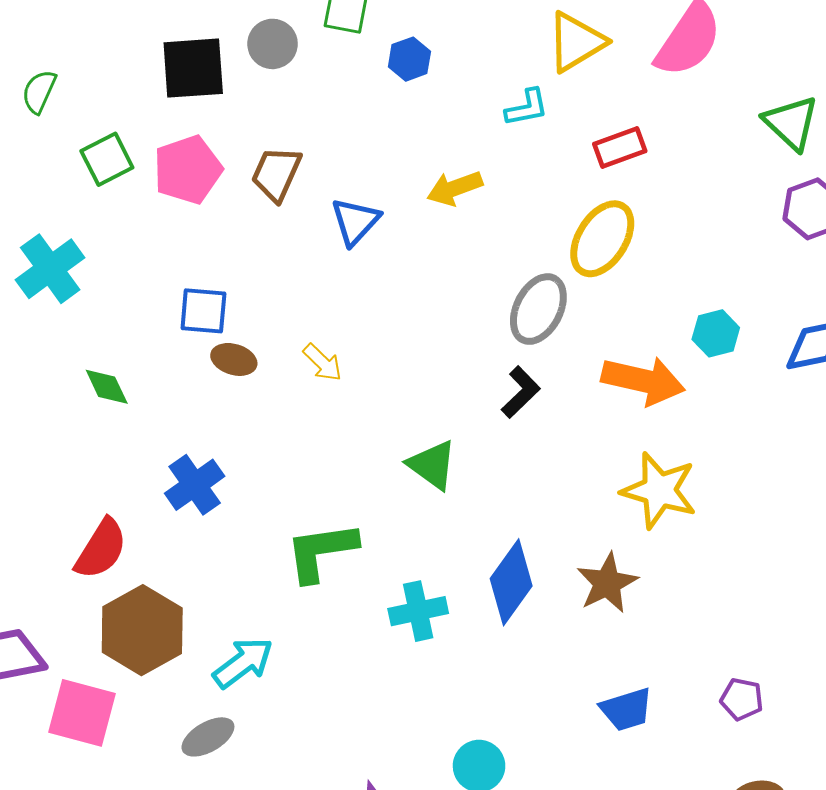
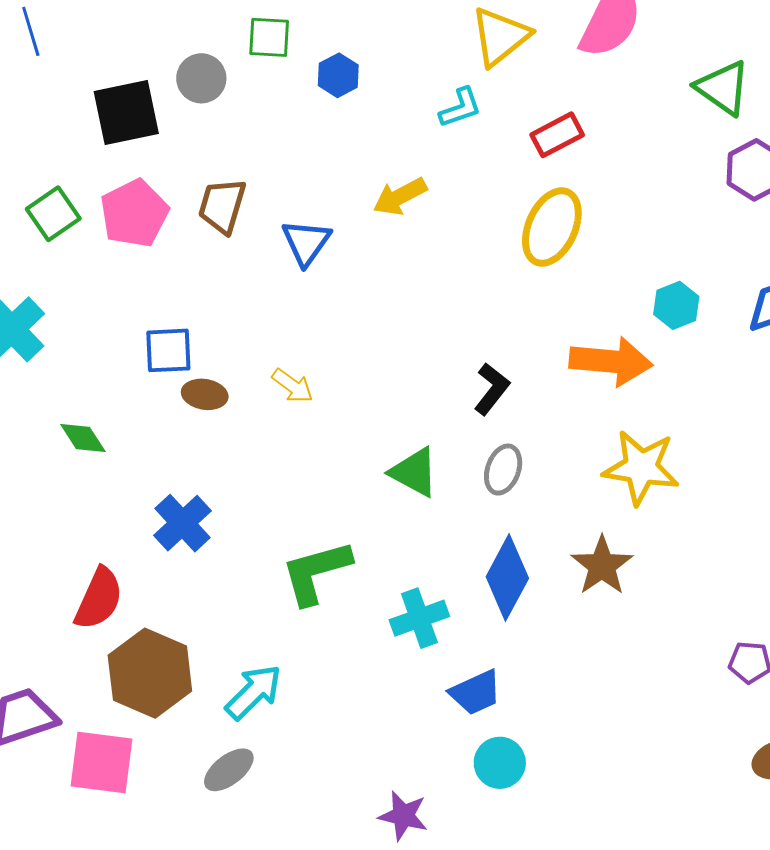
gray ellipse: (538, 309) -> (503, 470), moved, size x0.7
blue trapezoid: (626, 709) -> (476, 692), moved

